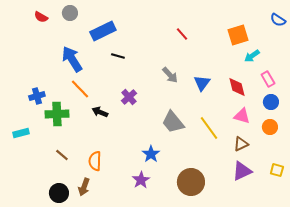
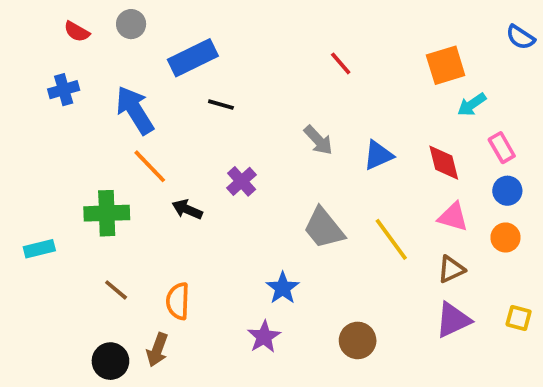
blue triangle: (202, 83) -> (378, 155), turned 30
blue cross: (37, 96) -> (64, 90), moved
brown circle: (191, 182) -> (358, 340), size x0.7

